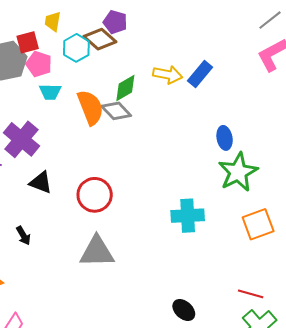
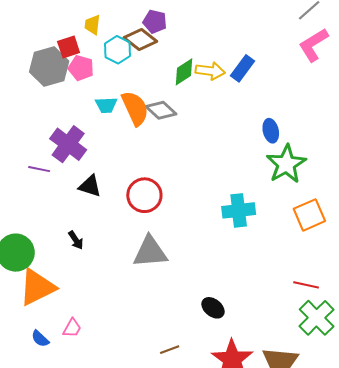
green diamond: (125, 88) -> (184, 72), moved
cyan trapezoid: (50, 92) -> (106, 105), moved
black ellipse: (184, 310) -> (213, 308), moved

